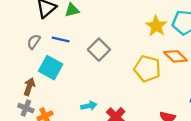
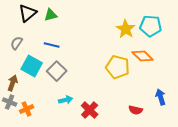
blue line: (61, 39) -> (52, 45), moved
gray square: (99, 50) -> (57, 71), moved

